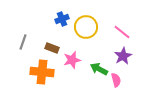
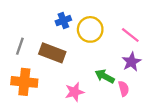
brown rectangle: (52, 48) -> (52, 53), size x1.6
pink star: (72, 60) -> (75, 92), moved
orange cross: (42, 72) -> (24, 82), moved

